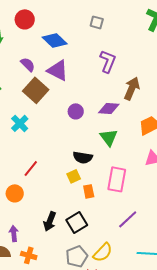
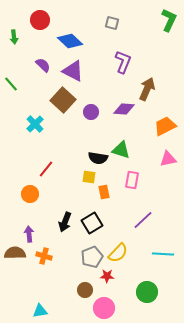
brown square: (36, 90) -> (63, 100), moved
green triangle: (109, 137) -> (121, 150), moved, turned -36
yellow square: (74, 176) -> (89, 177), turned 32
pink rectangle: (117, 179) -> (132, 180), size x0.7

